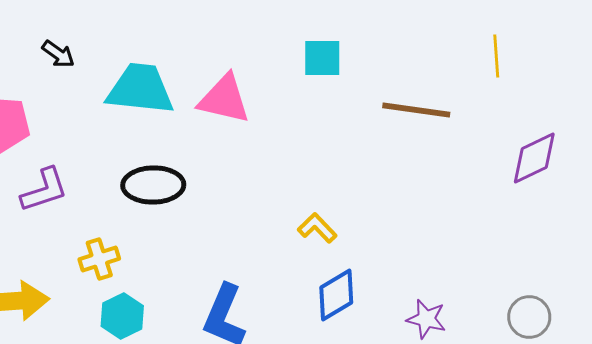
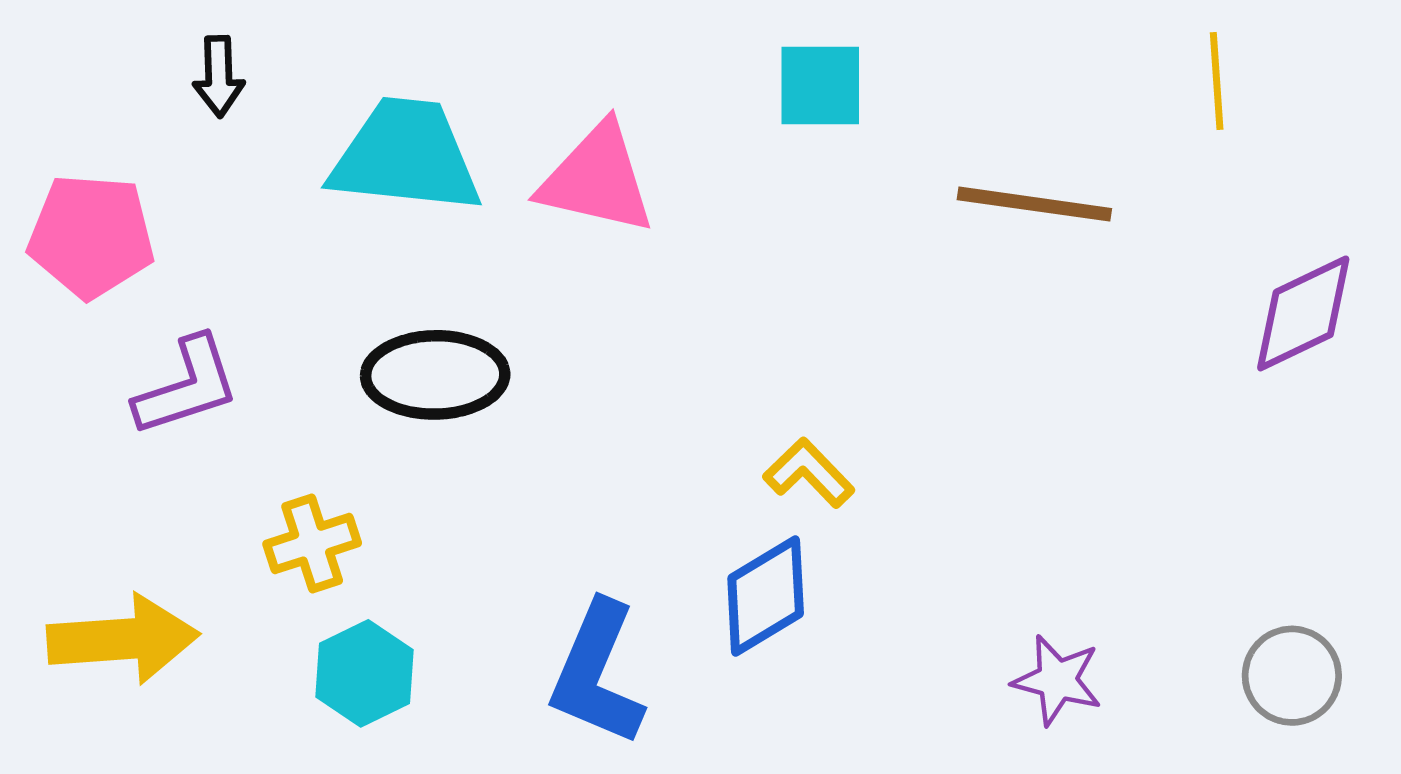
black arrow: (58, 54) -> (219, 76), turned 52
blue diamond: (336, 295) -> (766, 596), moved

